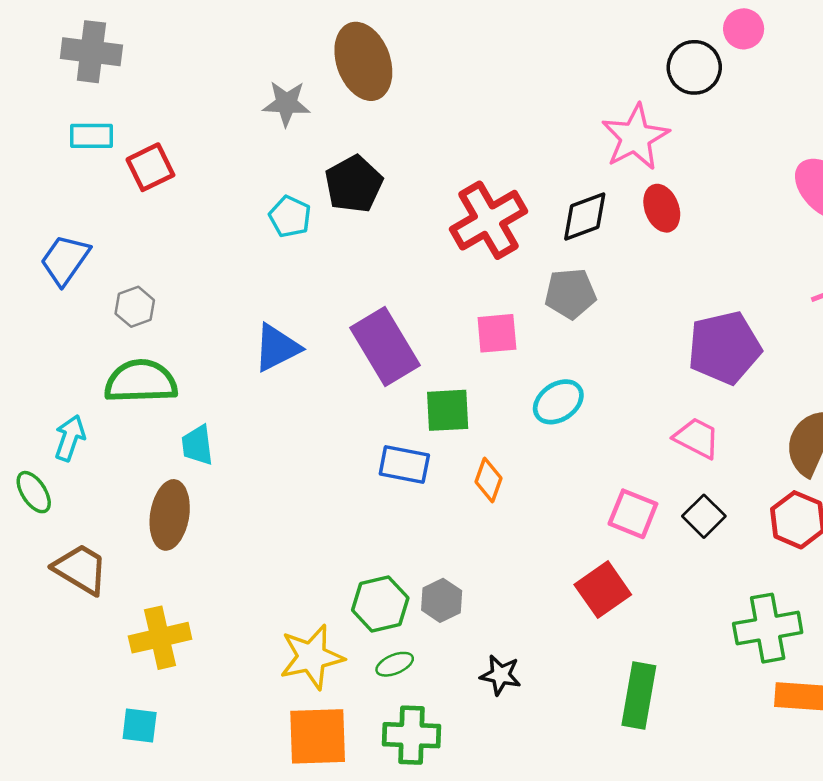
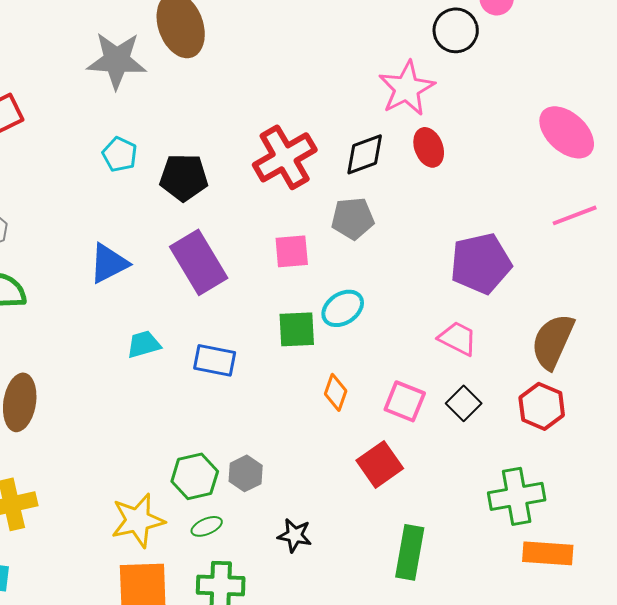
gray star: (286, 103) -> (117, 60), size x1.5
black pentagon: (354, 184) -> (184, 177), moved, turned 30
green square: (448, 410) -> (297, 329), moved
cyan trapezoid: (197, 445) -> (144, 344), moved, turned 81
orange diamond: (489, 480) -> (336, 392), moved

